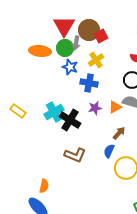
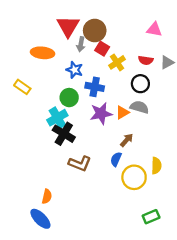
red square: (101, 36) -> (102, 49), moved, turned -32
green circle: (65, 48) -> (69, 98), moved
yellow cross: (96, 60) -> (117, 62), moved
purple star: (95, 108) -> (101, 113), size x1.5
yellow rectangle: (18, 111) -> (22, 87), moved
black cross: (70, 120) -> (64, 134), moved

